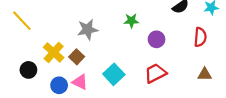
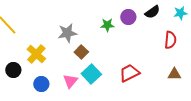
purple circle: (157, 39) -> (128, 17), moved
brown square: (77, 57) -> (81, 52), moved
pink triangle: (80, 82) -> (70, 81), moved, turned 42

